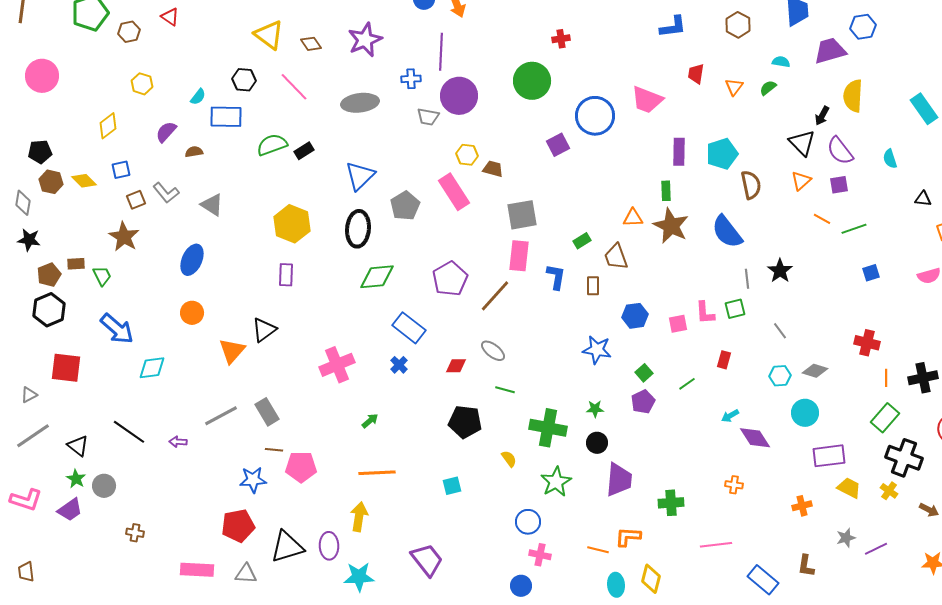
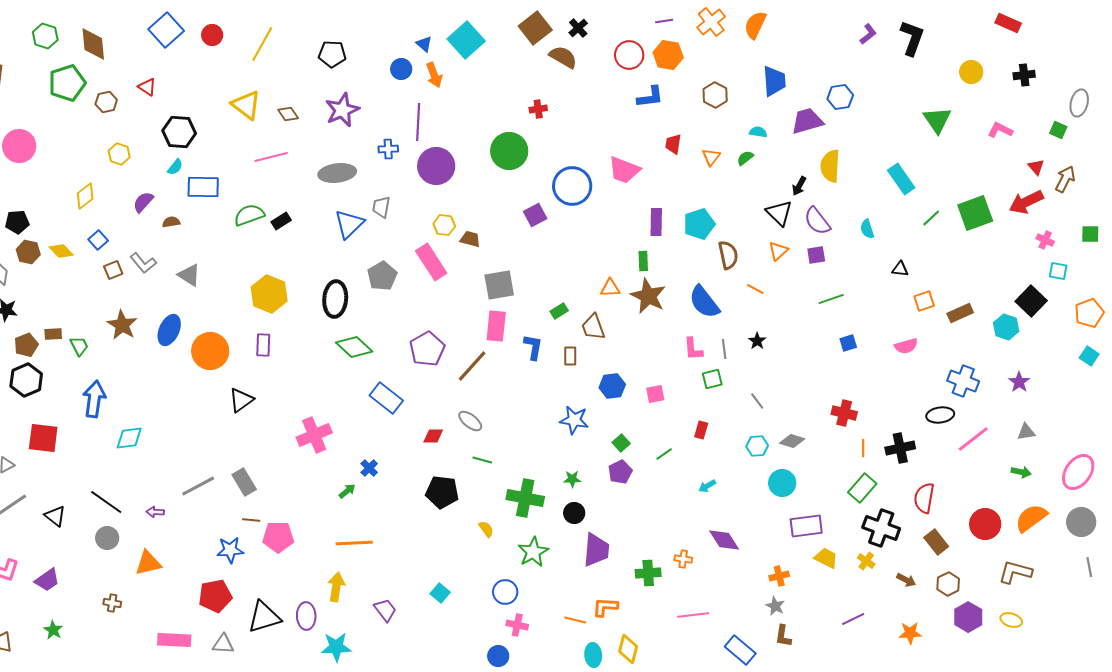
black hexagon: (244, 80) -> (179, 132), moved, size x1.4
pink line: (294, 87) -> (271, 157), turned -60
gray trapezoid: (428, 117) -> (381, 207), moved, turned 90
blue square: (121, 170) -> (98, 240), turned -30
blue triangle: (360, 176) -> (349, 224), moved
orange line: (822, 219) -> (755, 289), moved
brown star: (124, 237) -> (122, 325), moved
black star: (780, 271) -> (757, 341), size x0.7
green diamond: (377, 277) -> (354, 347), turned 48
orange circle: (192, 313) -> (210, 351), moved, size x1.6
pink L-shape: (705, 313) -> (693, 349), moved
blue arrow: (117, 329) -> (94, 399), turned -123
orange triangle: (232, 351) -> (148, 563), moved, turned 36
blue cross: (399, 365) -> (369, 468), moved
purple diamond: (755, 438) -> (724, 540), moved
green star: (76, 479) -> (53, 630), moved
orange cross: (734, 485) -> (683, 559), moved
gray circle: (104, 486) -> (107, 538), moved
cyan square: (452, 486) -> (440, 593), moved, turned -36
gray star: (846, 538) -> (775, 606), moved, turned -30
purple trapezoid: (427, 560) -> (385, 610), moved, size x0.7

